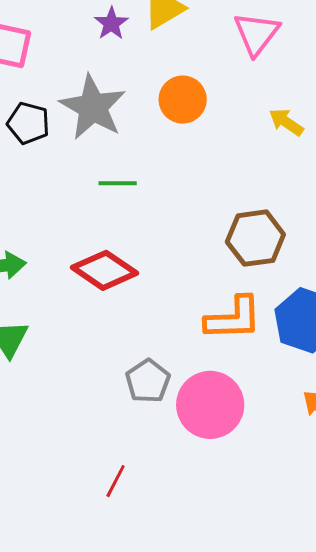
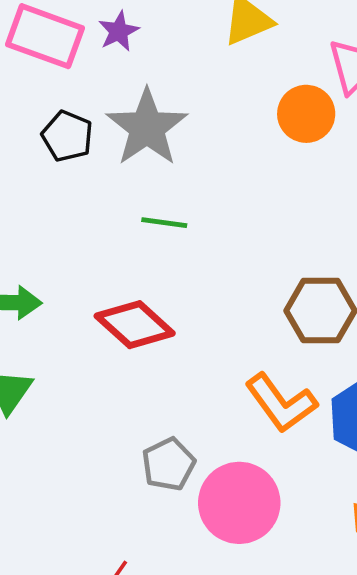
purple star: (111, 23) -> (119, 31), moved
orange circle: (183, 100) -> (306, 114), moved
orange L-shape: (233, 318) -> (281, 403), turned 48

